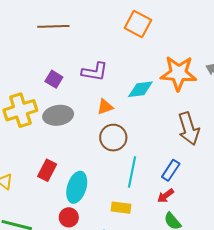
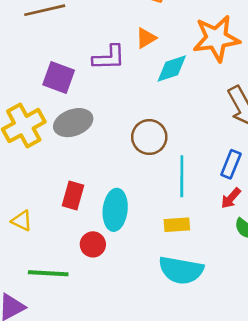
purple square: (54, 79) -> (59, 77), size x1.4
orange triangle: (105, 107) -> (146, 38), moved
red circle: (69, 217) -> (93, 244), moved

